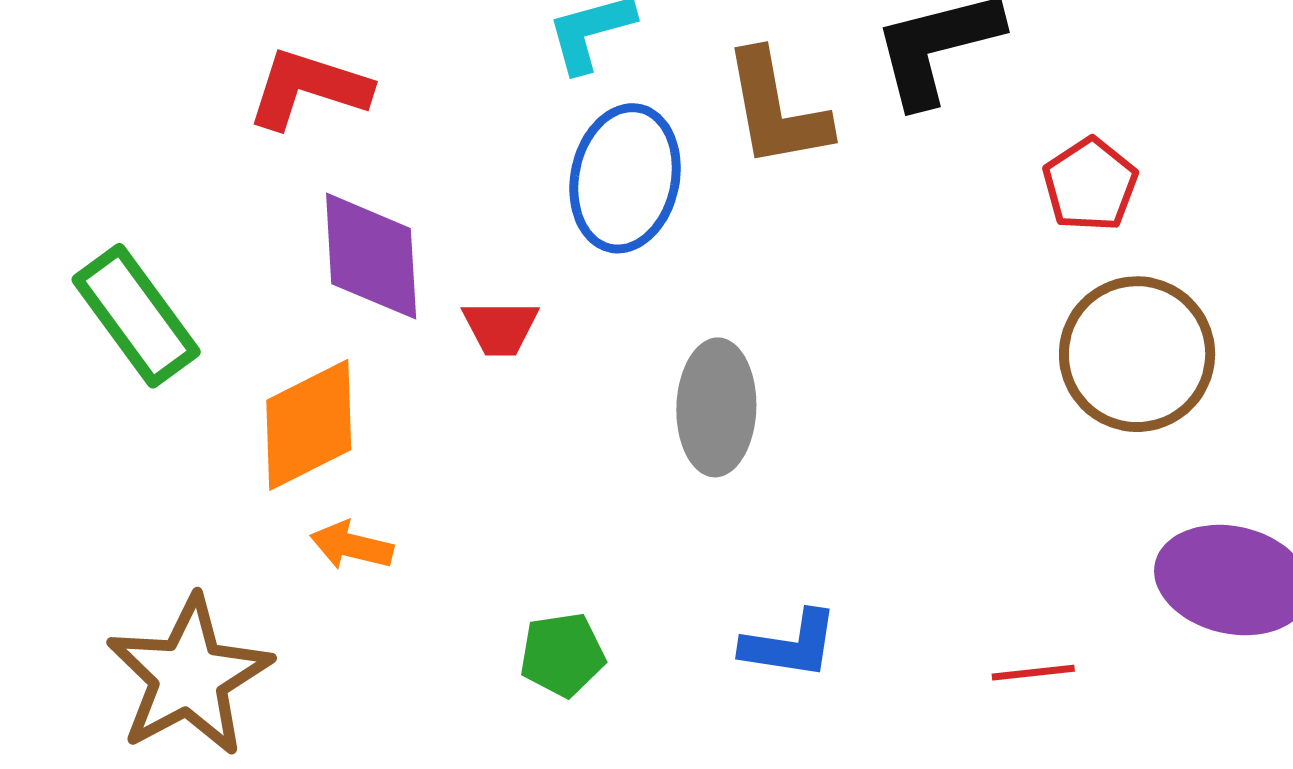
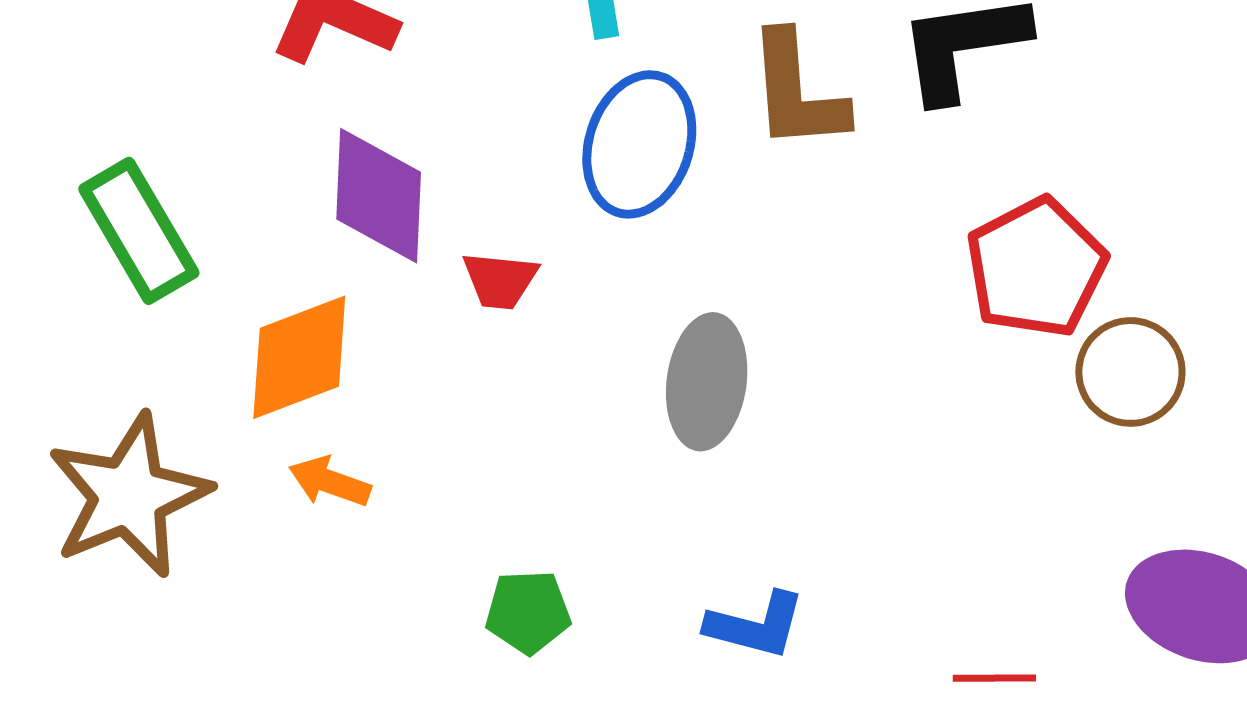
red pentagon: (1090, 185) -> (1036, 268), moved, size x1.5
brown circle: (1137, 354) -> (1130, 372), size x0.7
brown star: (189, 676) -> (129, 496), moved

